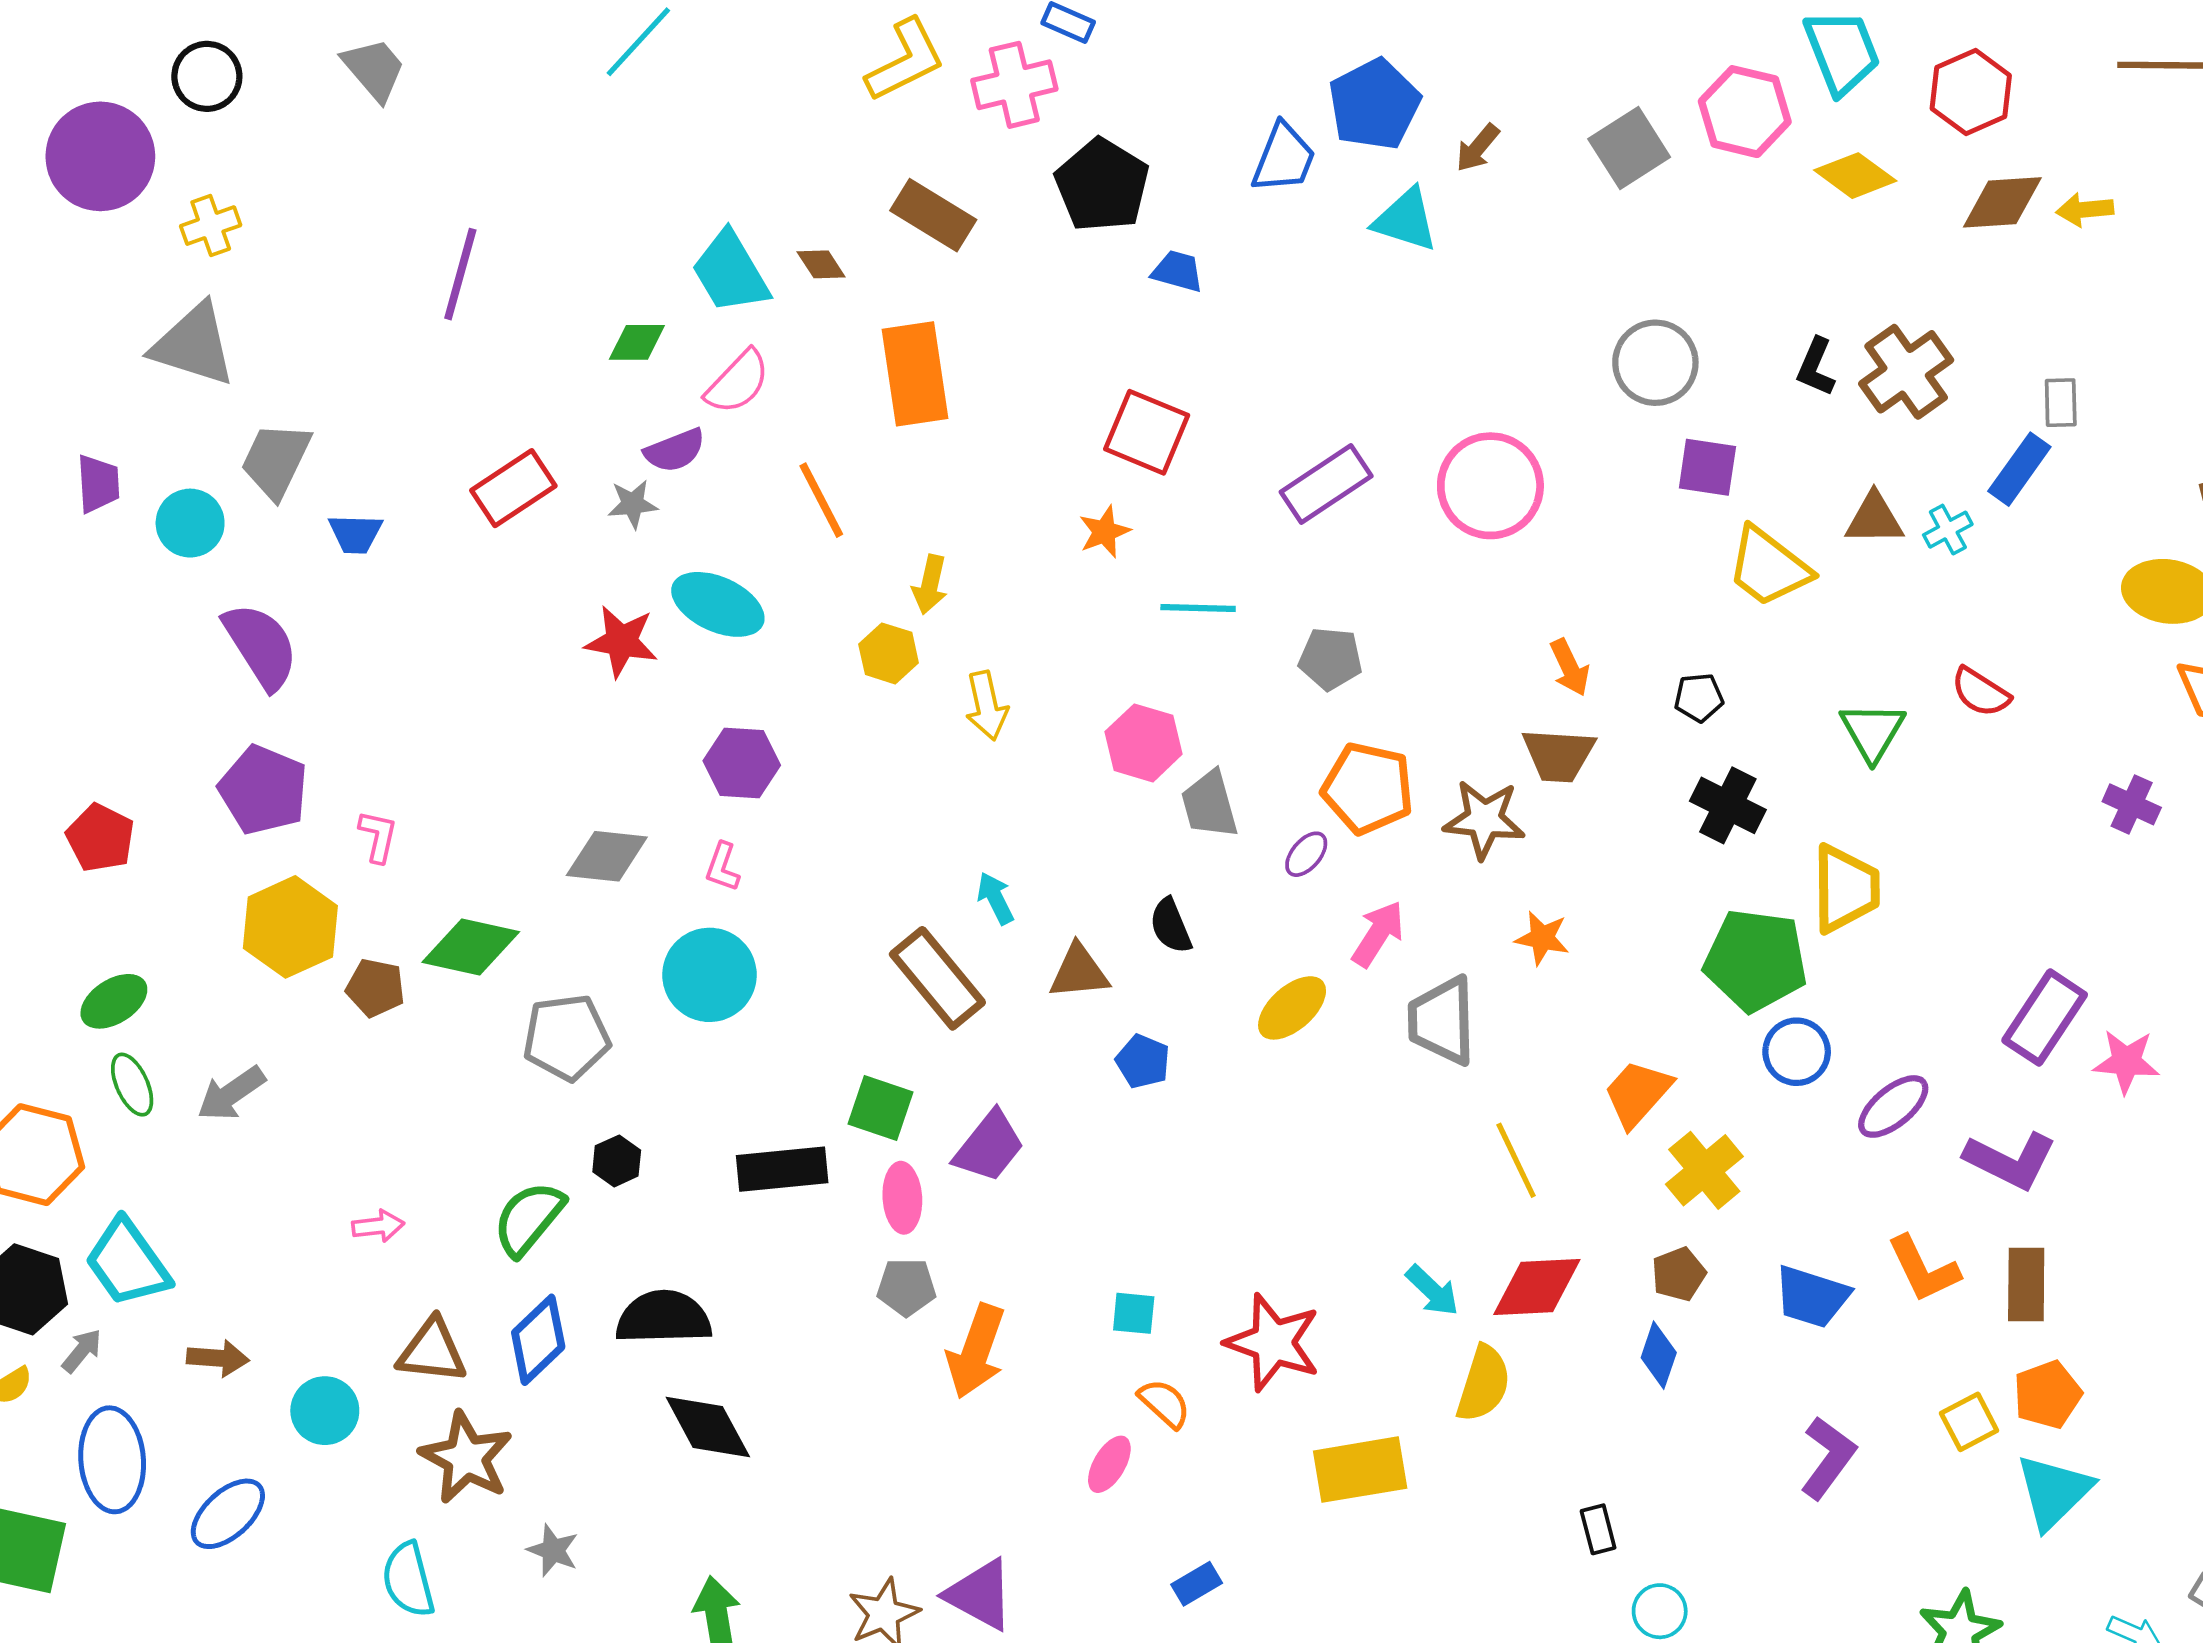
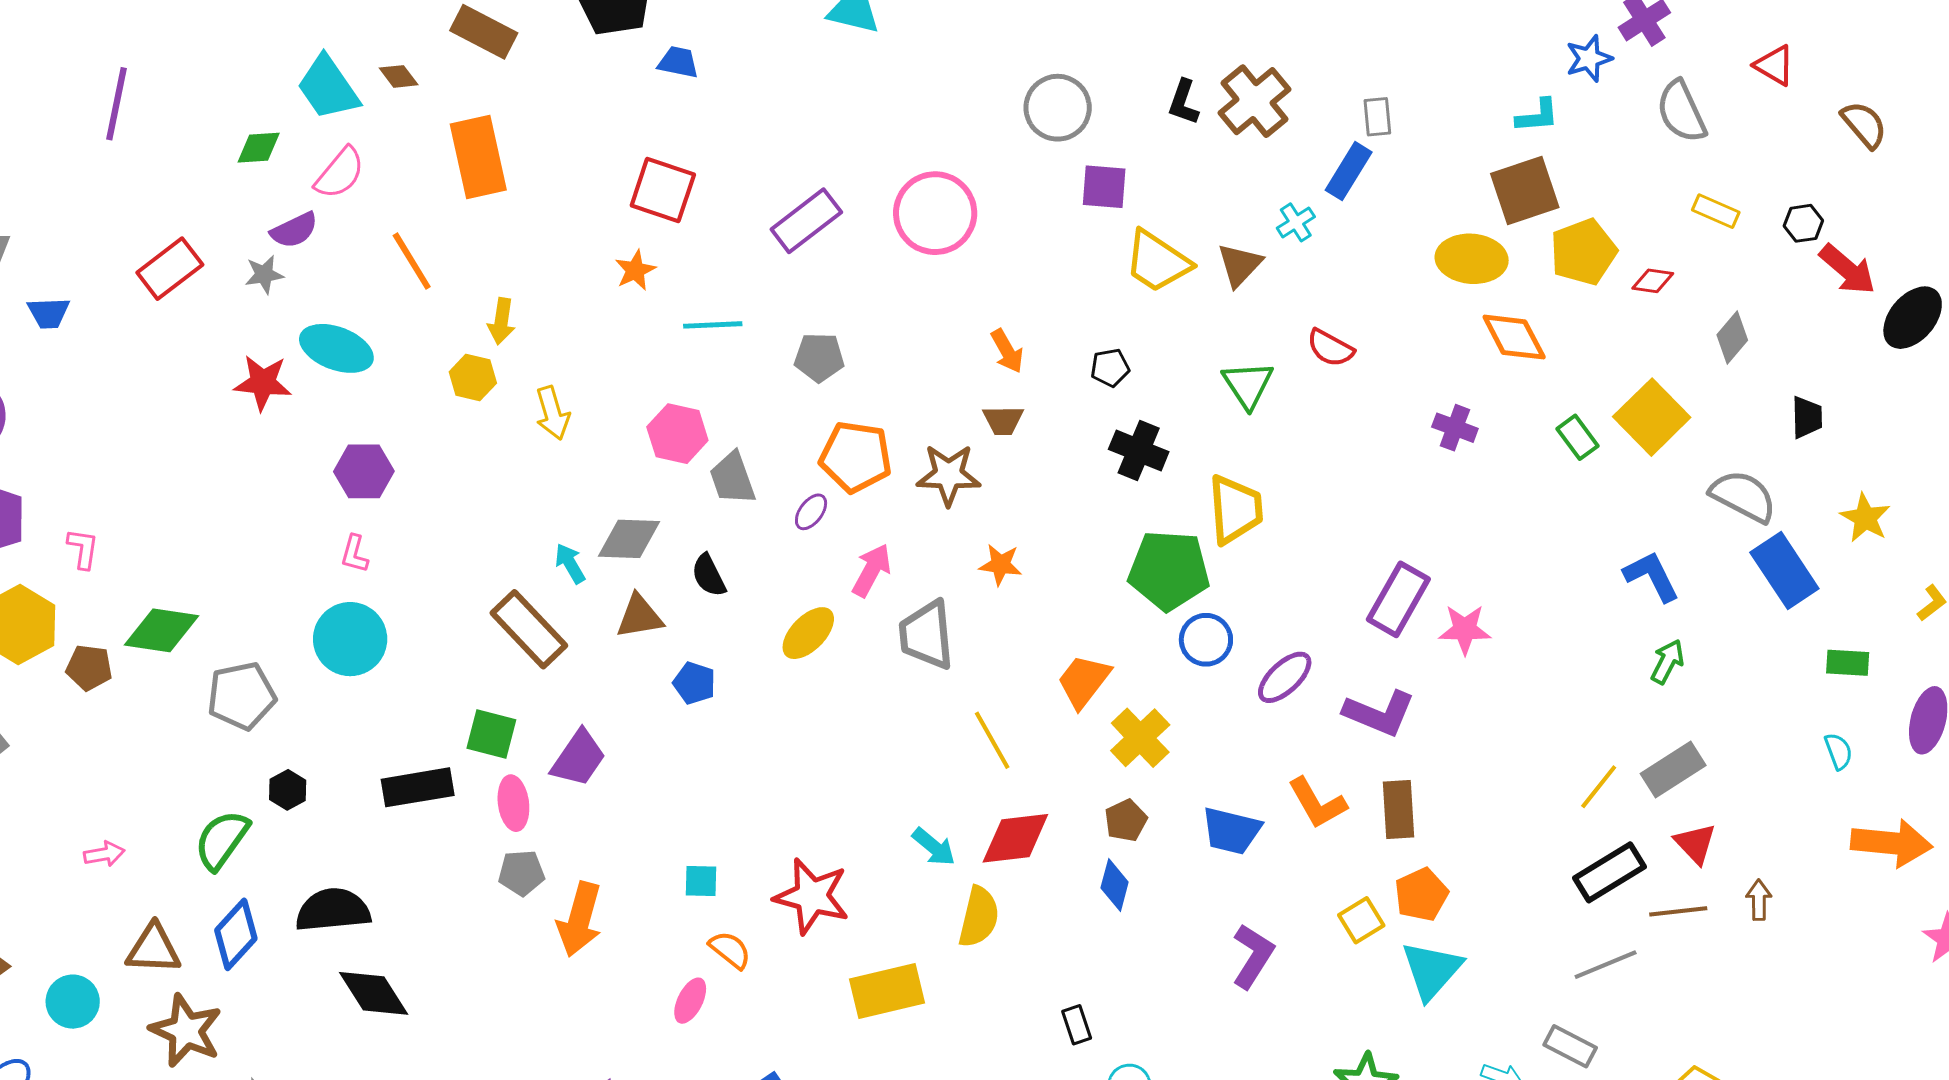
brown triangle: (1874, 519) -> (1240, 265), moved, turned -42
brown trapezoid: (1559, 755) -> (1003, 420), size x0.7
gray diamond: (607, 856) -> (629, 539), moved

